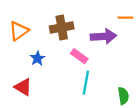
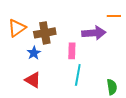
brown cross: (62, 28) -> (45, 33), moved
pink rectangle: (79, 56) -> (72, 51), turned 56
red triangle: (23, 87) -> (33, 80), moved

